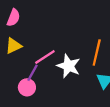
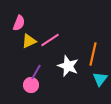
yellow triangle: (13, 46) -> (29, 41), moved
pink line: (45, 57) -> (50, 40), moved

